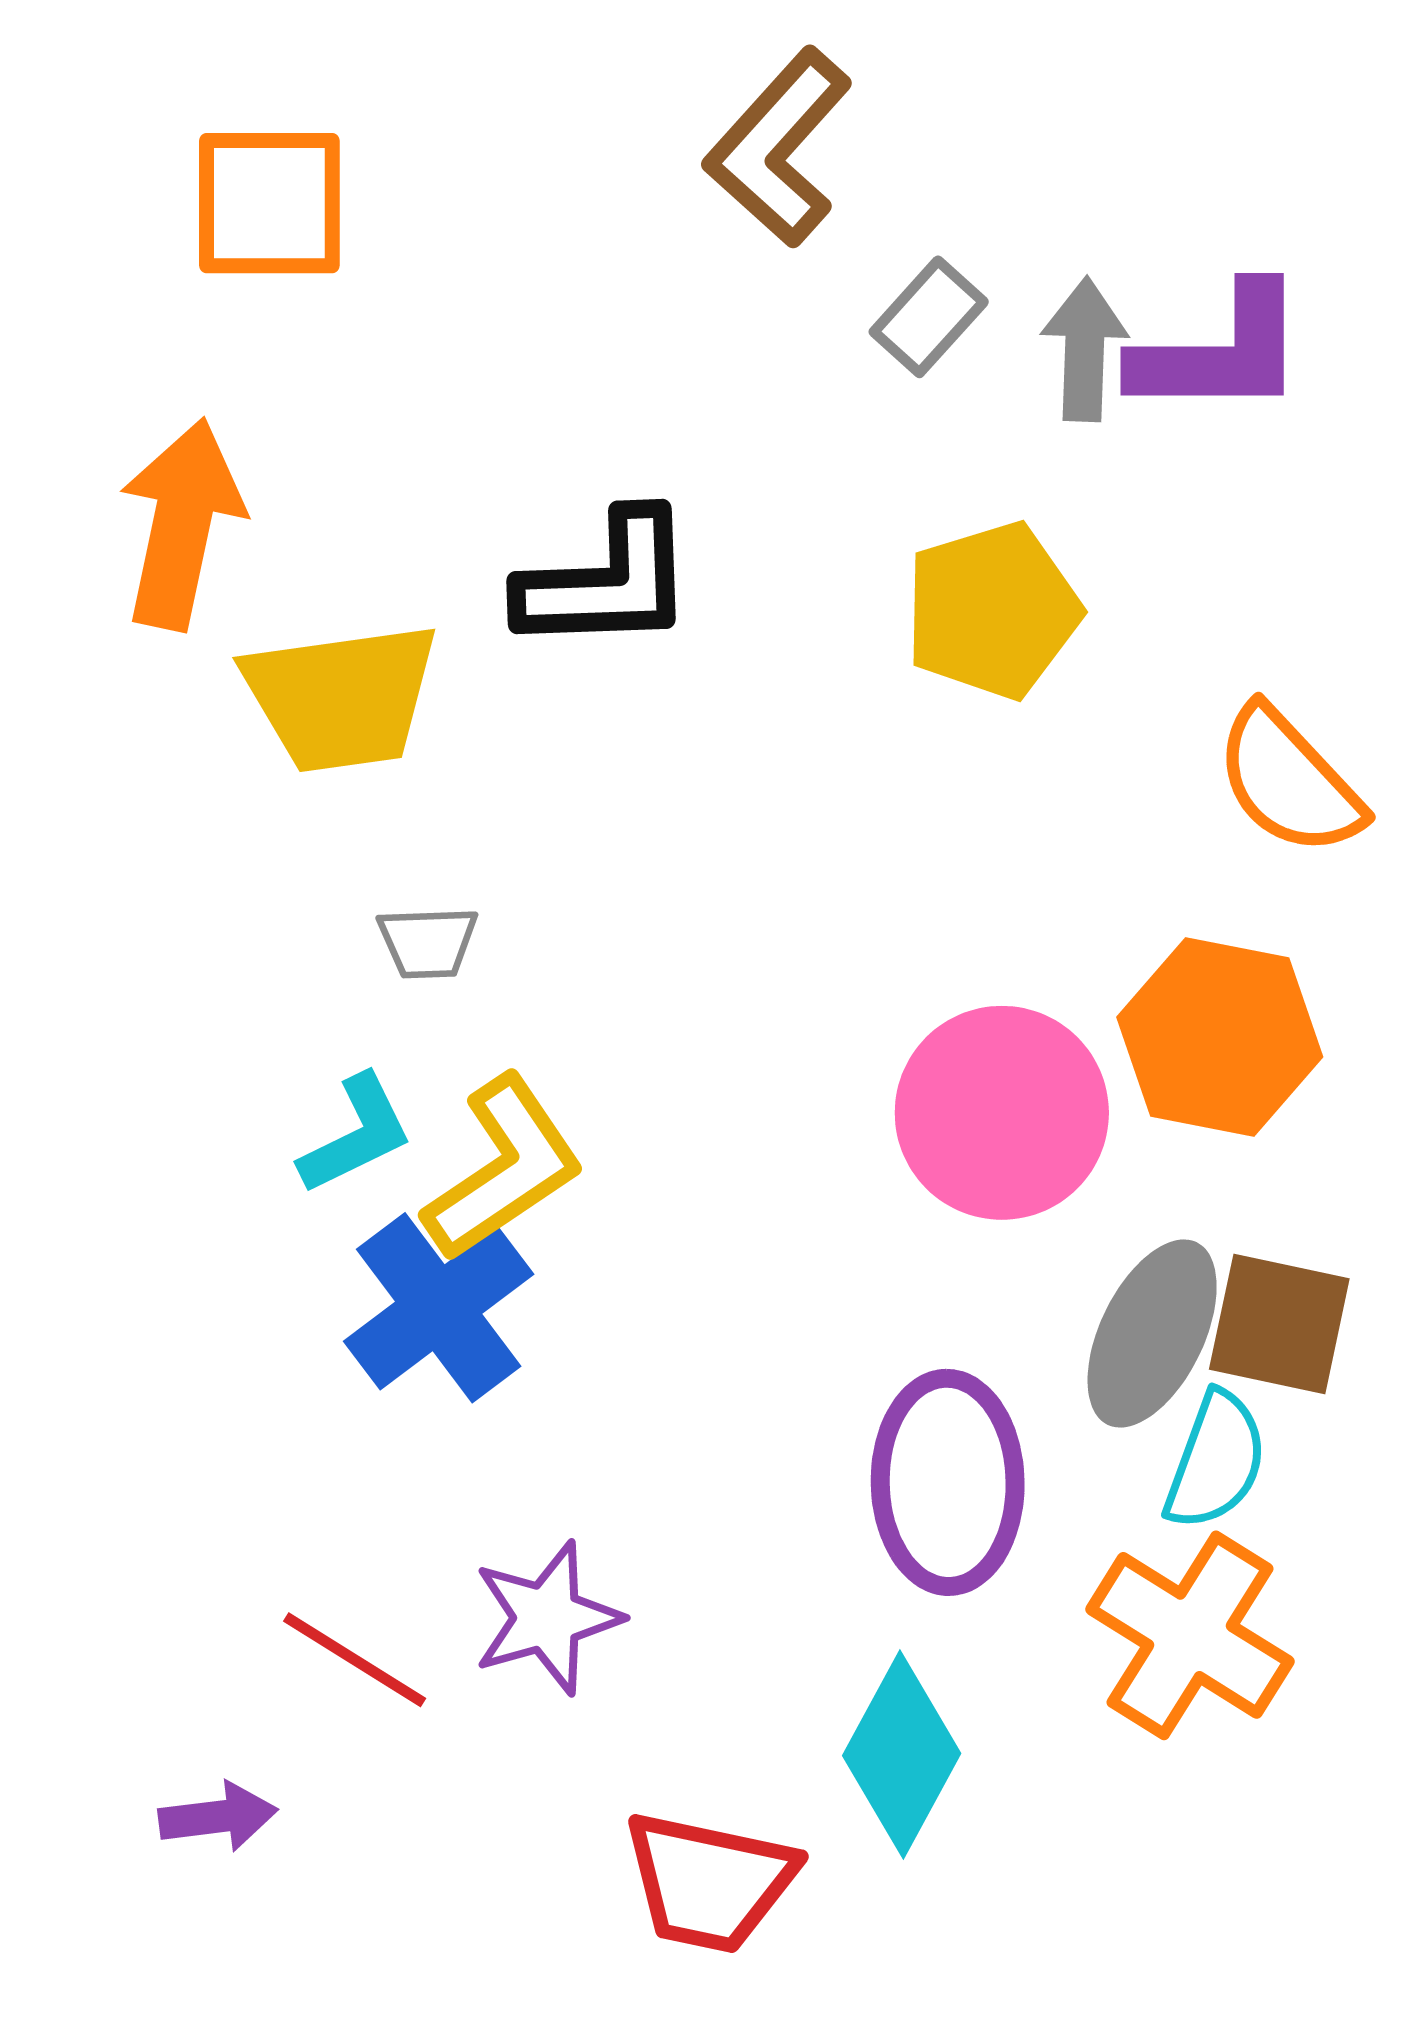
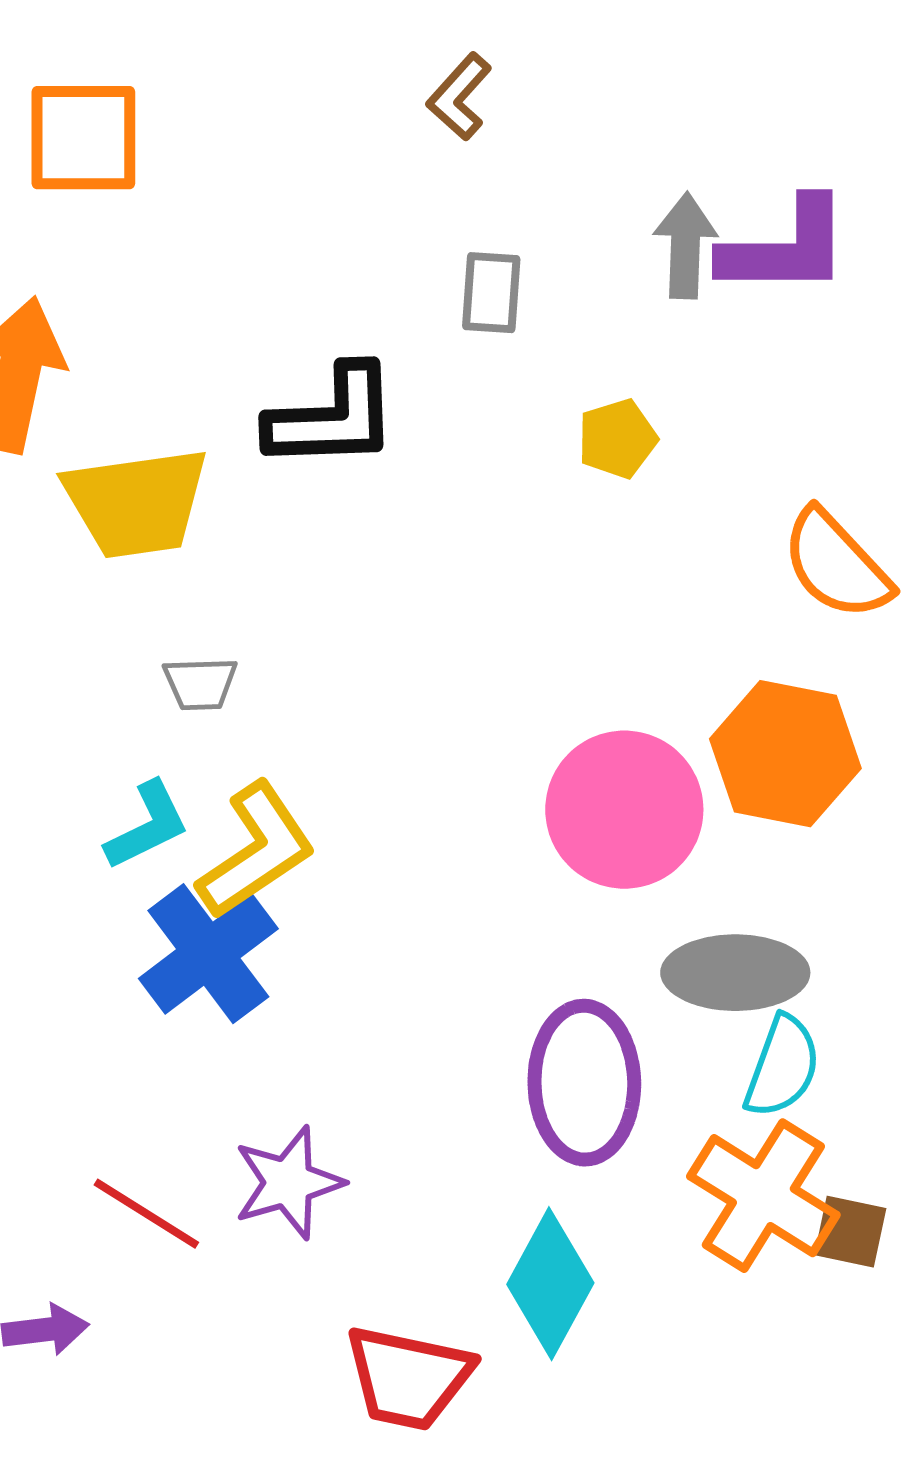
brown L-shape: (778, 148) -> (459, 97), size x0.6
gray rectangle: (929, 317) -> (491, 293), moved, turned -38
yellow pentagon: (992, 611) -> (617, 439), size x0.6
brown square: (1279, 1324) -> (850, 1232), moved, size x0.7
gray ellipse: (1152, 1333) -> (735, 973), turned 64

